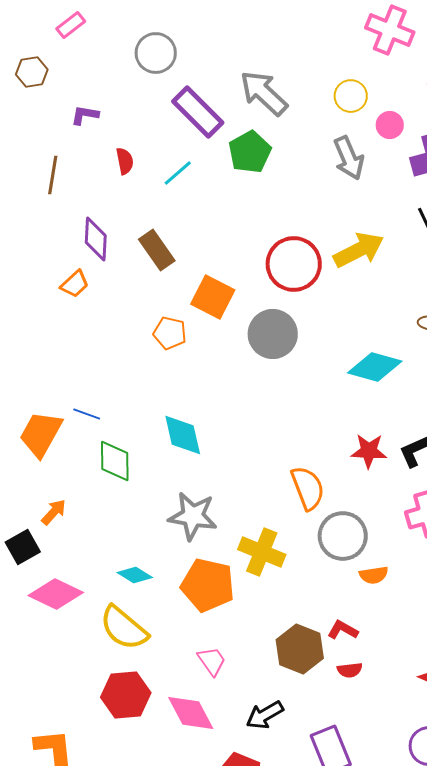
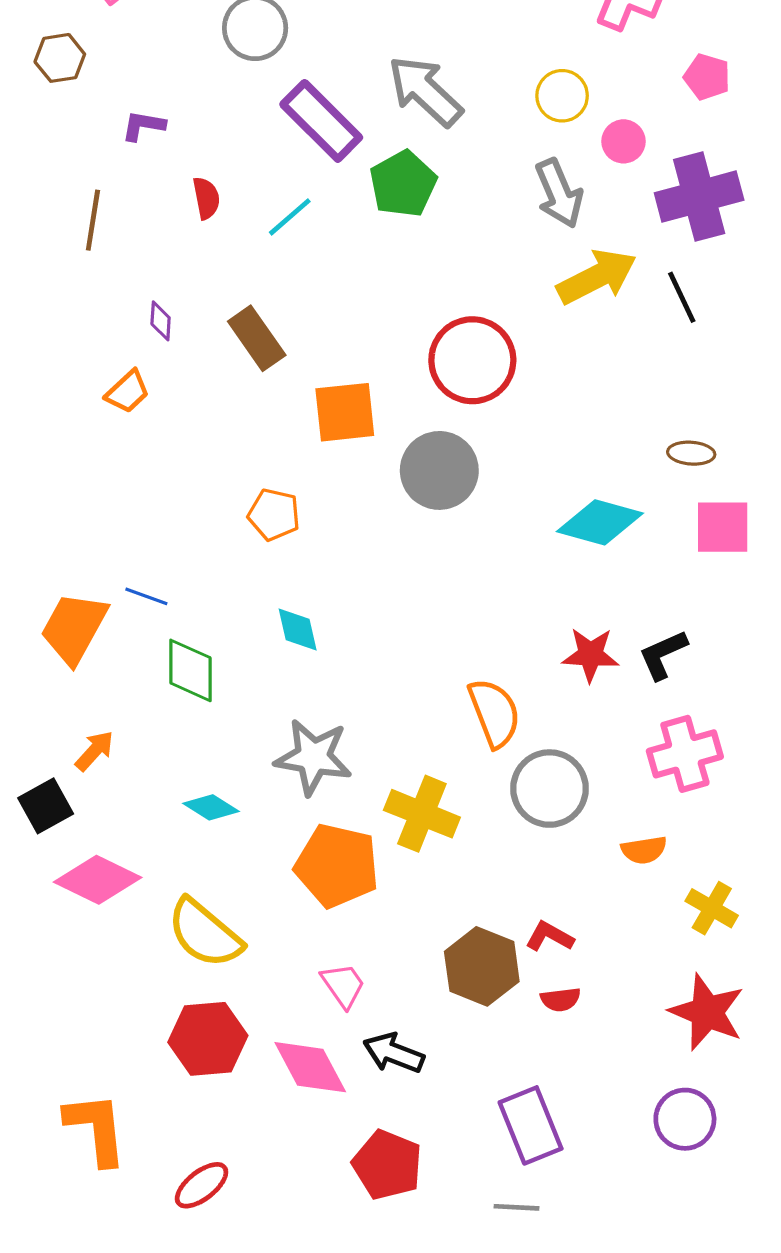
purple diamond: (96, 239) -> (161, 321), size x0.6
yellow arrow: (359, 250) -> (597, 277), moved
orange square: (213, 297) -> (345, 412), turned -33
orange pentagon: (170, 333) -> (274, 515), moved
cyan diamond: (183, 435) -> (298, 629), size x0.7
cyan diamond: (135, 575) -> (211, 807), moved
orange semicircle: (374, 575) -> (644, 850), moved
black arrow: (265, 715) -> (394, 1053), moved, turned 51

